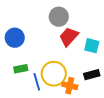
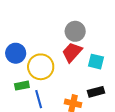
gray circle: (59, 17) -> (75, 31), moved
yellow circle: (54, 74) -> (41, 67), moved

